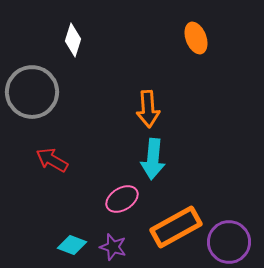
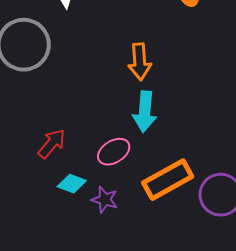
red arrow: (52, 160) -> (52, 144), moved, turned 100
cyan diamond: (72, 245) -> (72, 184), moved

